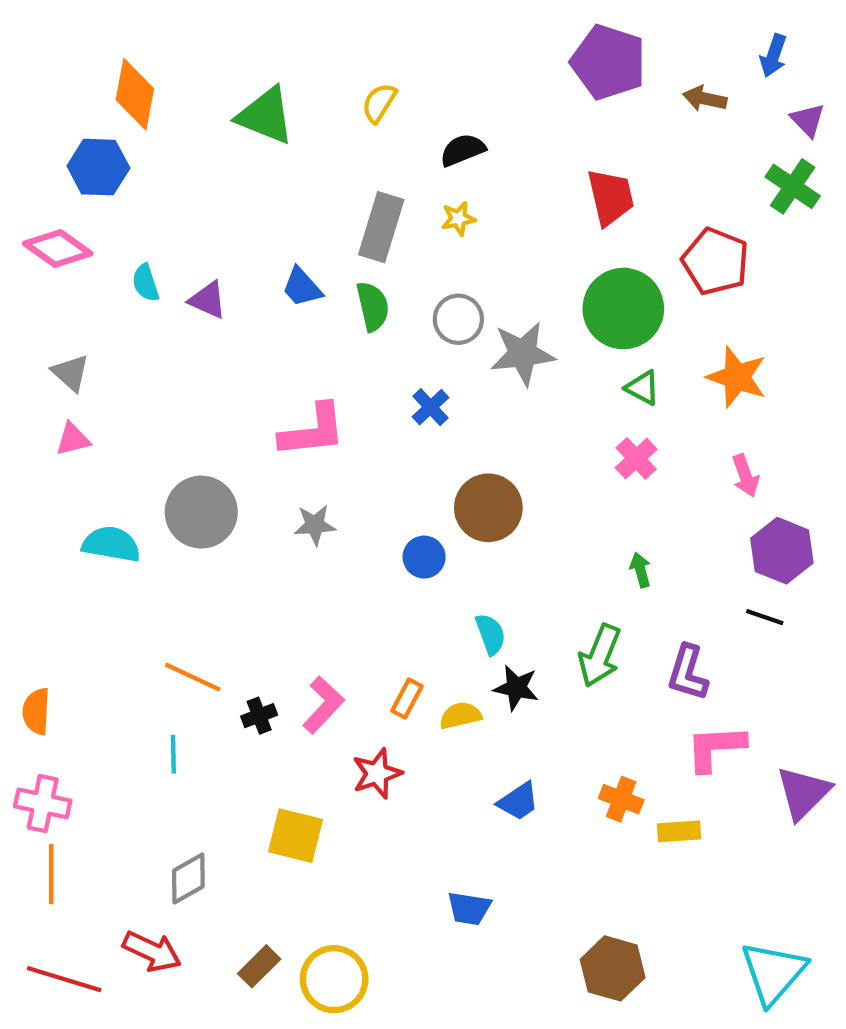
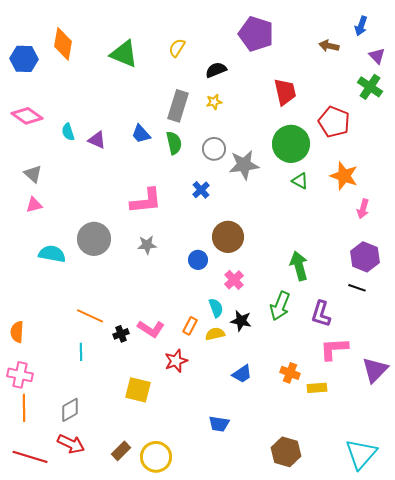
purple pentagon: (608, 62) -> (256, 34), moved
blue hexagon: (98, 167) -> (24, 59), moved
pink cross: (636, 459) -> (234, 280), moved
pink arrow: (745, 476) -> (363, 209), moved, turned 36
green arrow: (640, 570) -> (299, 266), size x1.8
cyan semicircle: (490, 634) -> (216, 308), moved
pink L-shape: (323, 705) -> (151, 329), turned 80
gray diamond: (188, 878) -> (70, 410), moved

